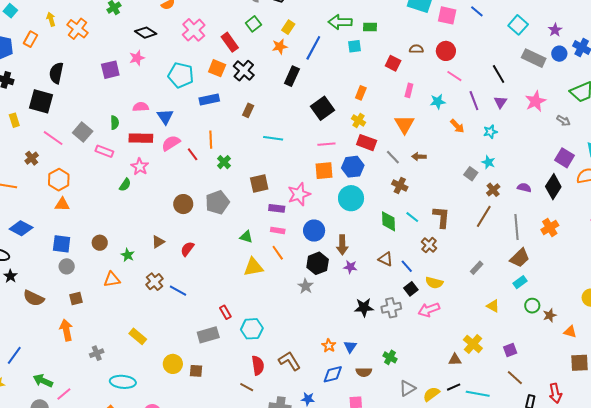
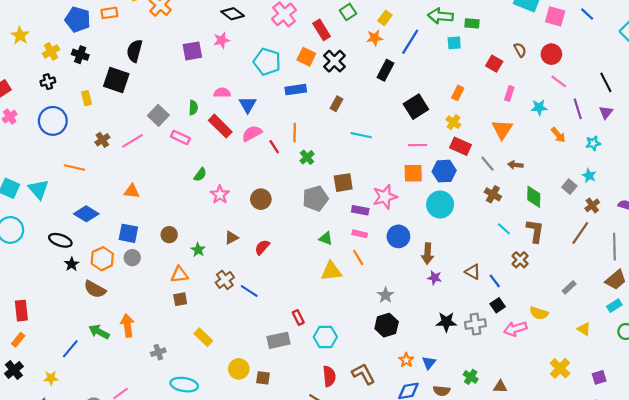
orange rectangle: (30, 39) -> (109, 13), turned 49
brown semicircle: (416, 49) -> (520, 50), turned 56
pink line: (53, 138) -> (132, 141), moved, turned -70
red rectangle: (141, 138) -> (220, 126), turned 40
pink star: (140, 167) -> (220, 195), moved
orange hexagon: (59, 180) -> (102, 259), moved
gray pentagon: (217, 202) -> (315, 198), moved
green diamond: (388, 221) -> (534, 197), moved
black hexagon: (318, 263) -> (387, 325), moved
yellow semicircle: (434, 283) -> (539, 313), moved
brown square: (76, 298) -> (180, 299), moved
brown triangle: (455, 360) -> (500, 387), moved
green arrow: (43, 381) -> (99, 332), moved

